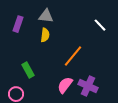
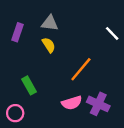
yellow semicircle: (45, 35) -> (49, 45), turned -40
pink semicircle: (65, 85) -> (72, 103), turned -144

